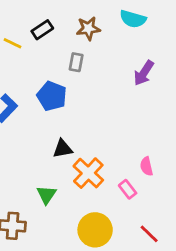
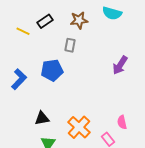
purple arrow: (144, 73) -> (120, 65), moved
blue pentagon: (52, 96) -> (52, 70), turned -30
black triangle: (63, 149) -> (42, 118), moved

